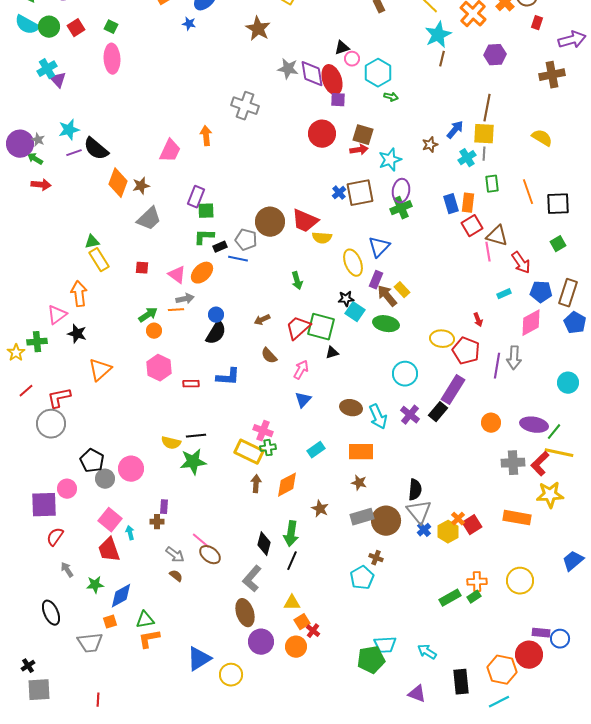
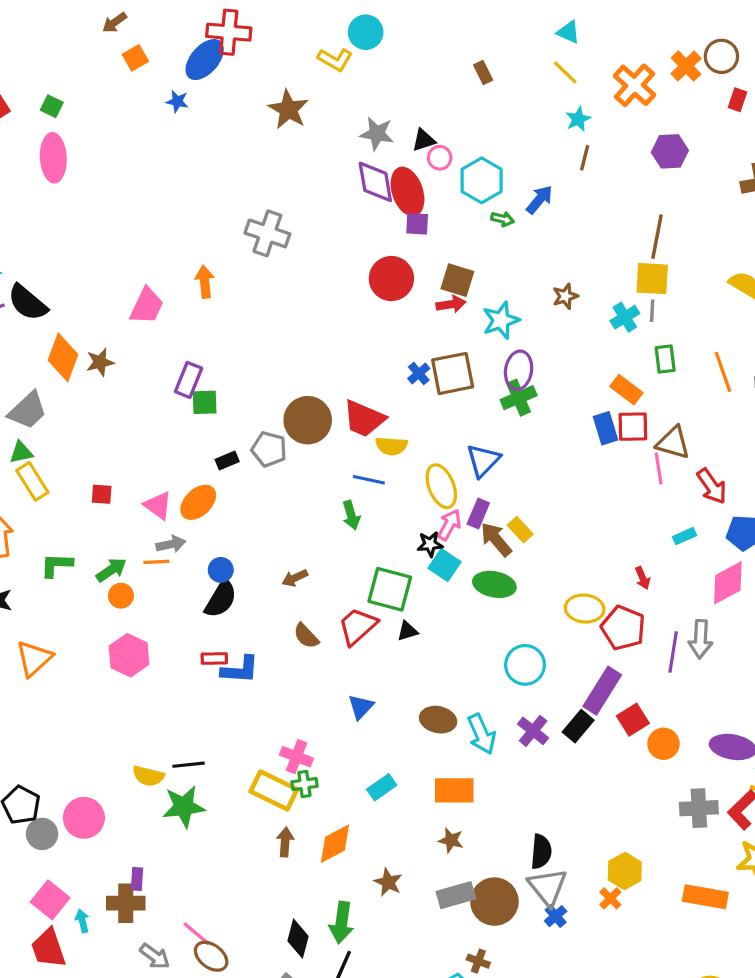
cyan star: (438, 35) -> (578, 119), size x0.6
gray star: (288, 69) -> (377, 134), moved
blue arrow: (455, 130) -> (540, 200), moved
orange rectangle: (468, 203) -> (626, 390), turned -60
blue rectangle: (451, 204) -> (606, 428), moved
gray trapezoid: (149, 219) -> (28, 411), moved
red square: (472, 226) -> (633, 427), turned 30
green L-shape: (204, 237) -> (57, 565), moved
blue line: (238, 259) -> (369, 480), moved
red trapezoid: (298, 328) -> (358, 626), moved
pink arrow: (301, 370) -> (449, 525), moved
red rectangle: (191, 384) -> (214, 658), moved
brown cross: (157, 522) -> (126, 903), size x1.6
red square: (472, 525) -> (633, 720), moved
yellow hexagon: (448, 532) -> (625, 871), moved

